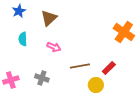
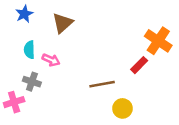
pink arrow: (54, 47) -> (51, 60), moved
red rectangle: (109, 68) -> (139, 65), moved
gray cross: (42, 78) -> (32, 82), moved

